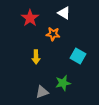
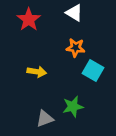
orange star: (53, 34) -> (76, 48), moved
yellow arrow: (36, 57) -> (37, 72), turned -80

